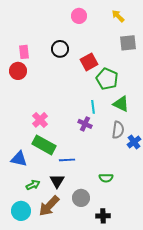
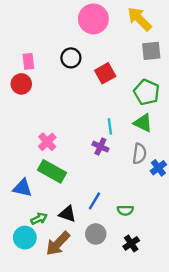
pink circle: (79, 16) -> (93, 19), size x1.6
yellow arrow: (118, 16) -> (139, 19), size x1.6
green pentagon: (107, 79) -> (147, 92), moved
blue line: (67, 160) -> (95, 201), moved, turned -56
black triangle: (57, 181) -> (67, 214), turned -42
cyan circle: (21, 211) -> (25, 238), moved
black cross: (103, 216) -> (131, 243), moved, turned -32

